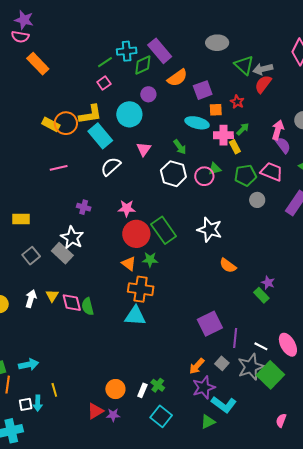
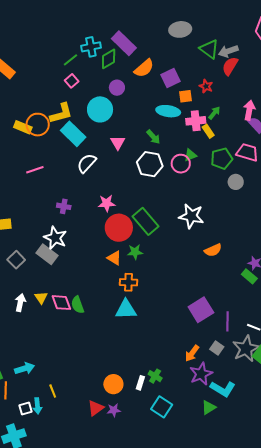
orange semicircle: (228, 266) -> (213, 250), turned -54
orange cross: (141, 289) -> (128, 282), size x0.7

